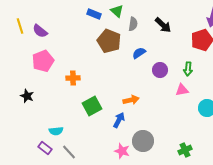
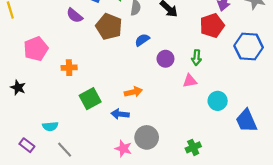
purple semicircle: (40, 31) -> (75, 16), moved
blue arrow: (119, 120) -> (120, 114), turned -112
purple rectangle: (45, 148) -> (27, 145), moved

